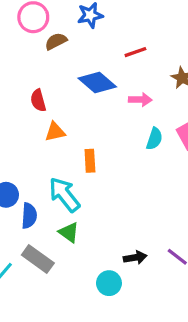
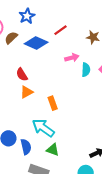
blue diamond: (97, 82) -> (36, 43), moved
red semicircle: (38, 100) -> (22, 75), moved
cyan semicircle: (154, 139) -> (86, 70), moved

